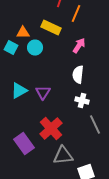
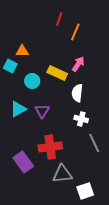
yellow rectangle: (51, 28) -> (57, 73), moved
cyan circle: (35, 48) -> (32, 81), moved
red cross: (51, 128) -> (50, 147), turned 35

